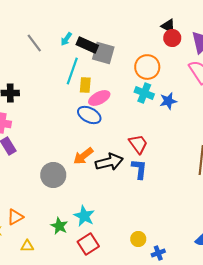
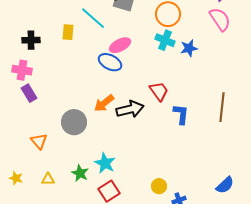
cyan line: (72, 71) -> (93, 18), turned -68
yellow rectangle: (85, 85) -> (68, 32), moved
blue L-shape: (139, 169) -> (181, 114), moved
orange triangle: (15, 217) -> (39, 141), moved, turned -42
yellow triangle: (27, 246) -> (48, 179), moved

